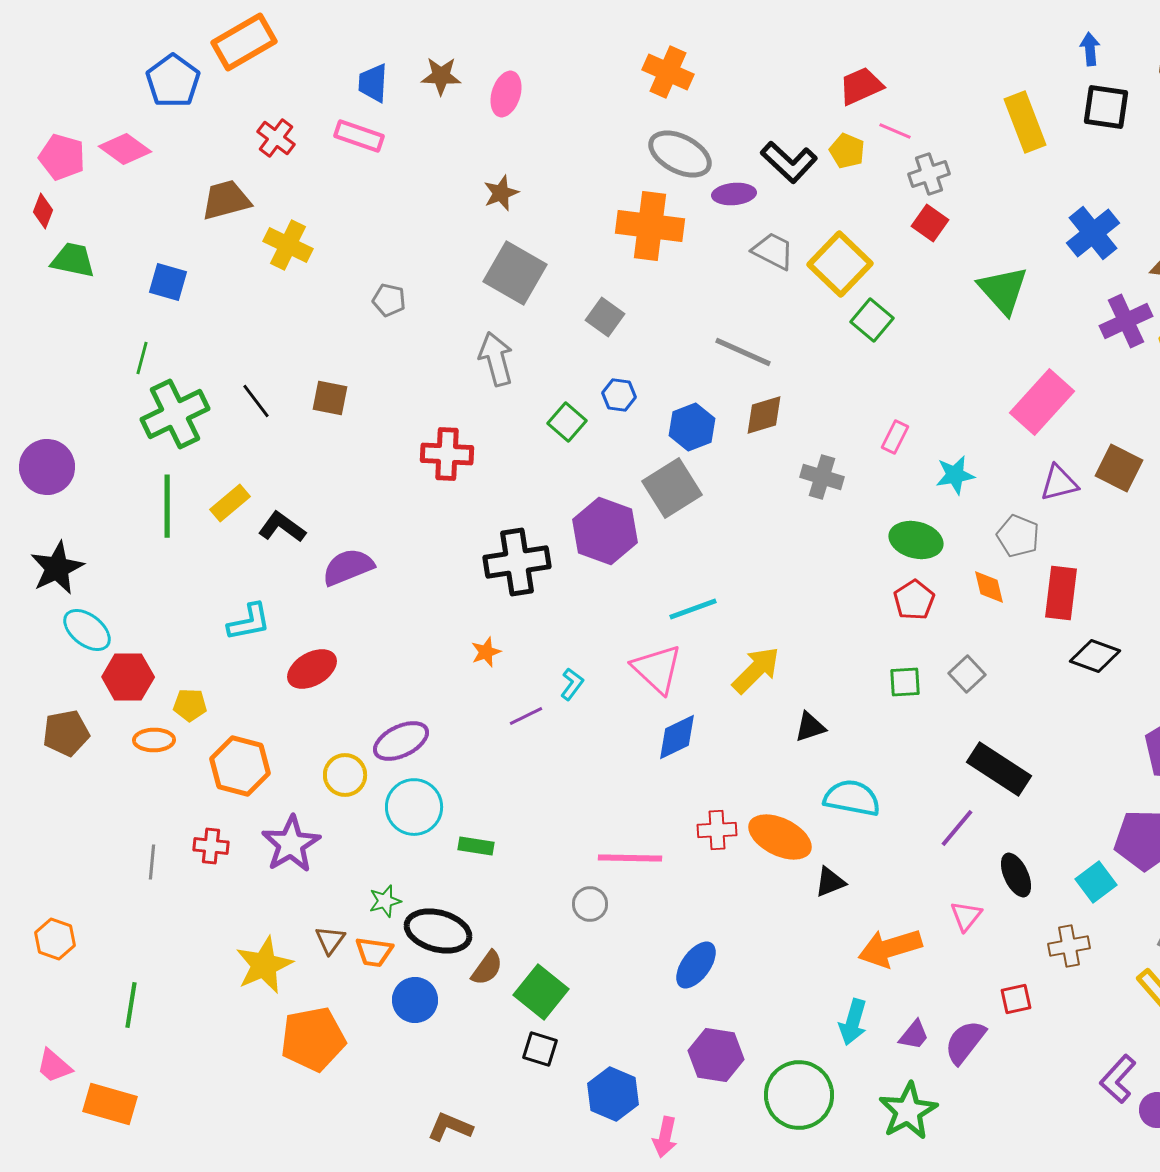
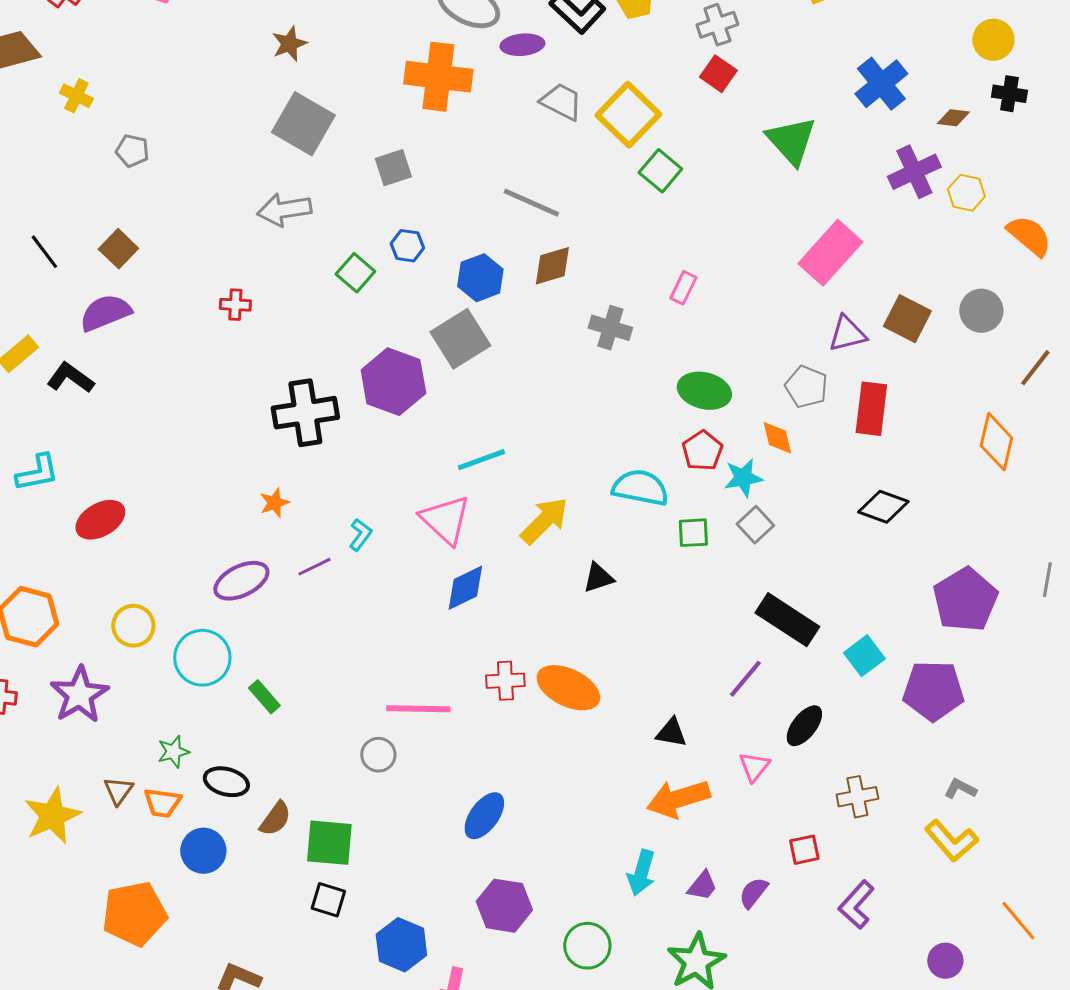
yellow cross: (288, 245) -> (76, 96), size x0.7
gray pentagon: (389, 300) -> (132, 151), moved
gray square: (605, 317) -> (393, 168), turned 36
gray arrow: (496, 359) -> (284, 210), turned -84
brown square: (330, 398) -> (118, 249), turned 33
red cross: (447, 454) -> (235, 305), size x0.6
cyan star: (955, 475) -> (743, 478), moved
purple semicircle: (348, 567) -> (105, 313), moved
red rectangle: (1061, 593) -> (871, 409), moved
purple ellipse: (401, 741) -> (241, 581), moved
cyan semicircle: (852, 798) -> (640, 488), moved
green rectangle: (476, 846) -> (264, 697), turned 40
black ellipse: (1016, 875) -> (804, 726), turned 63
black triangle: (830, 882) -> (671, 733), moved, turned 32
cyan square: (1096, 882) -> (864, 656), moved
black ellipse: (438, 931) -> (226, 782), size x0.7
green square: (541, 992) -> (329, 843), turned -34
orange pentagon: (313, 1039) -> (134, 914), moved
purple semicircle: (965, 1042) -> (753, 893), size x0.7
purple L-shape: (1118, 1079) -> (856, 905), moved
green circle: (799, 1095) -> (587, 946), size x0.7

